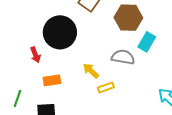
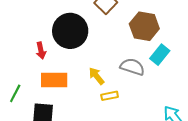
orange rectangle: (52, 80) -> (54, 80), size x1.4

